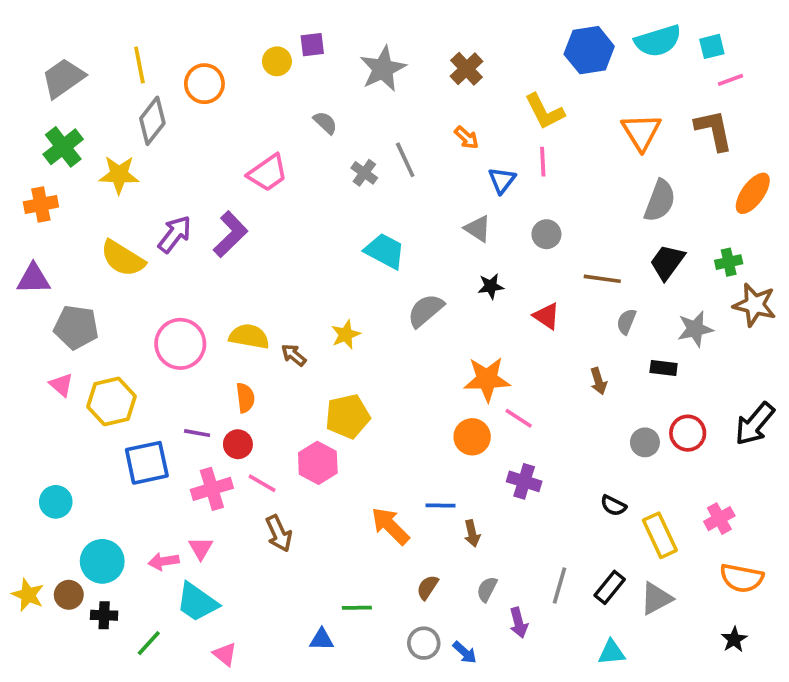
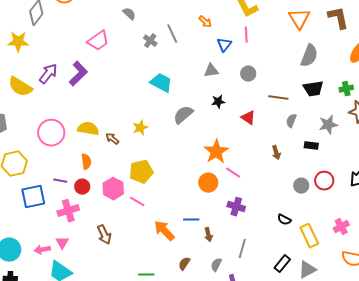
gray triangle: (478, 229) -> (211, 71), turned -42
black trapezoid: (667, 262) -> (313, 89), turned -135
orange star: (487, 379) -> (216, 152), turned -30
pink hexagon: (318, 463) -> (113, 189), moved
pink line: (262, 483) -> (137, 202), moved
gray line: (559, 585) -> (242, 249), moved

